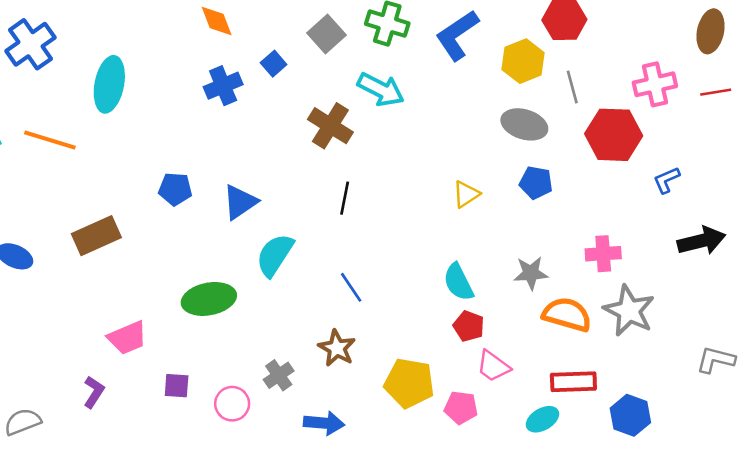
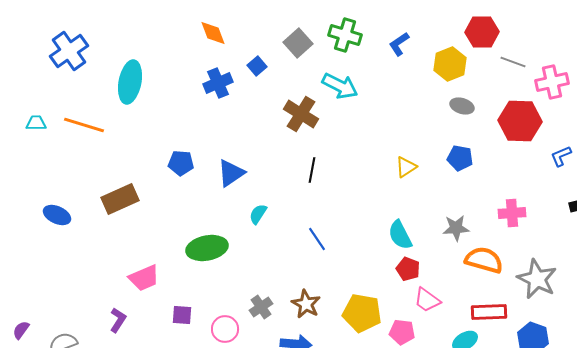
blue L-shape: (457, 35) -> (399, 44), size x0.6
gray line: (572, 87) -> (513, 62), moved, turned -55
gray ellipse: (524, 124) -> (462, 106), moved, size x0.7
cyan semicircle: (275, 255) -> (258, 214), size x0.6
gray star: (629, 311) -> (537, 279), moved
brown star: (337, 348) -> (306, 304), moved

